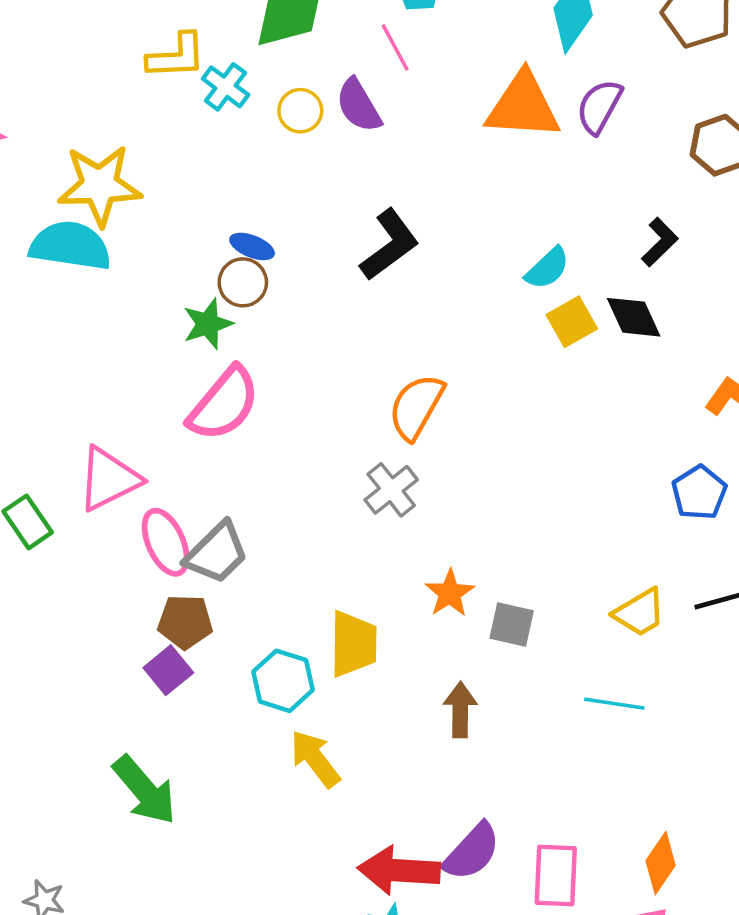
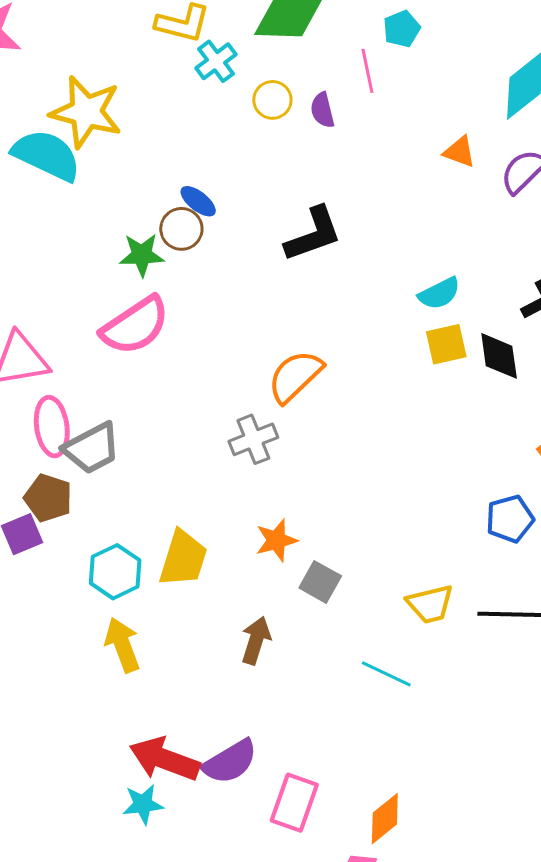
purple semicircle: (359, 105) -> (322, 110), size x0.7
orange triangle: (523, 106) -> (460, 152), size x0.5

